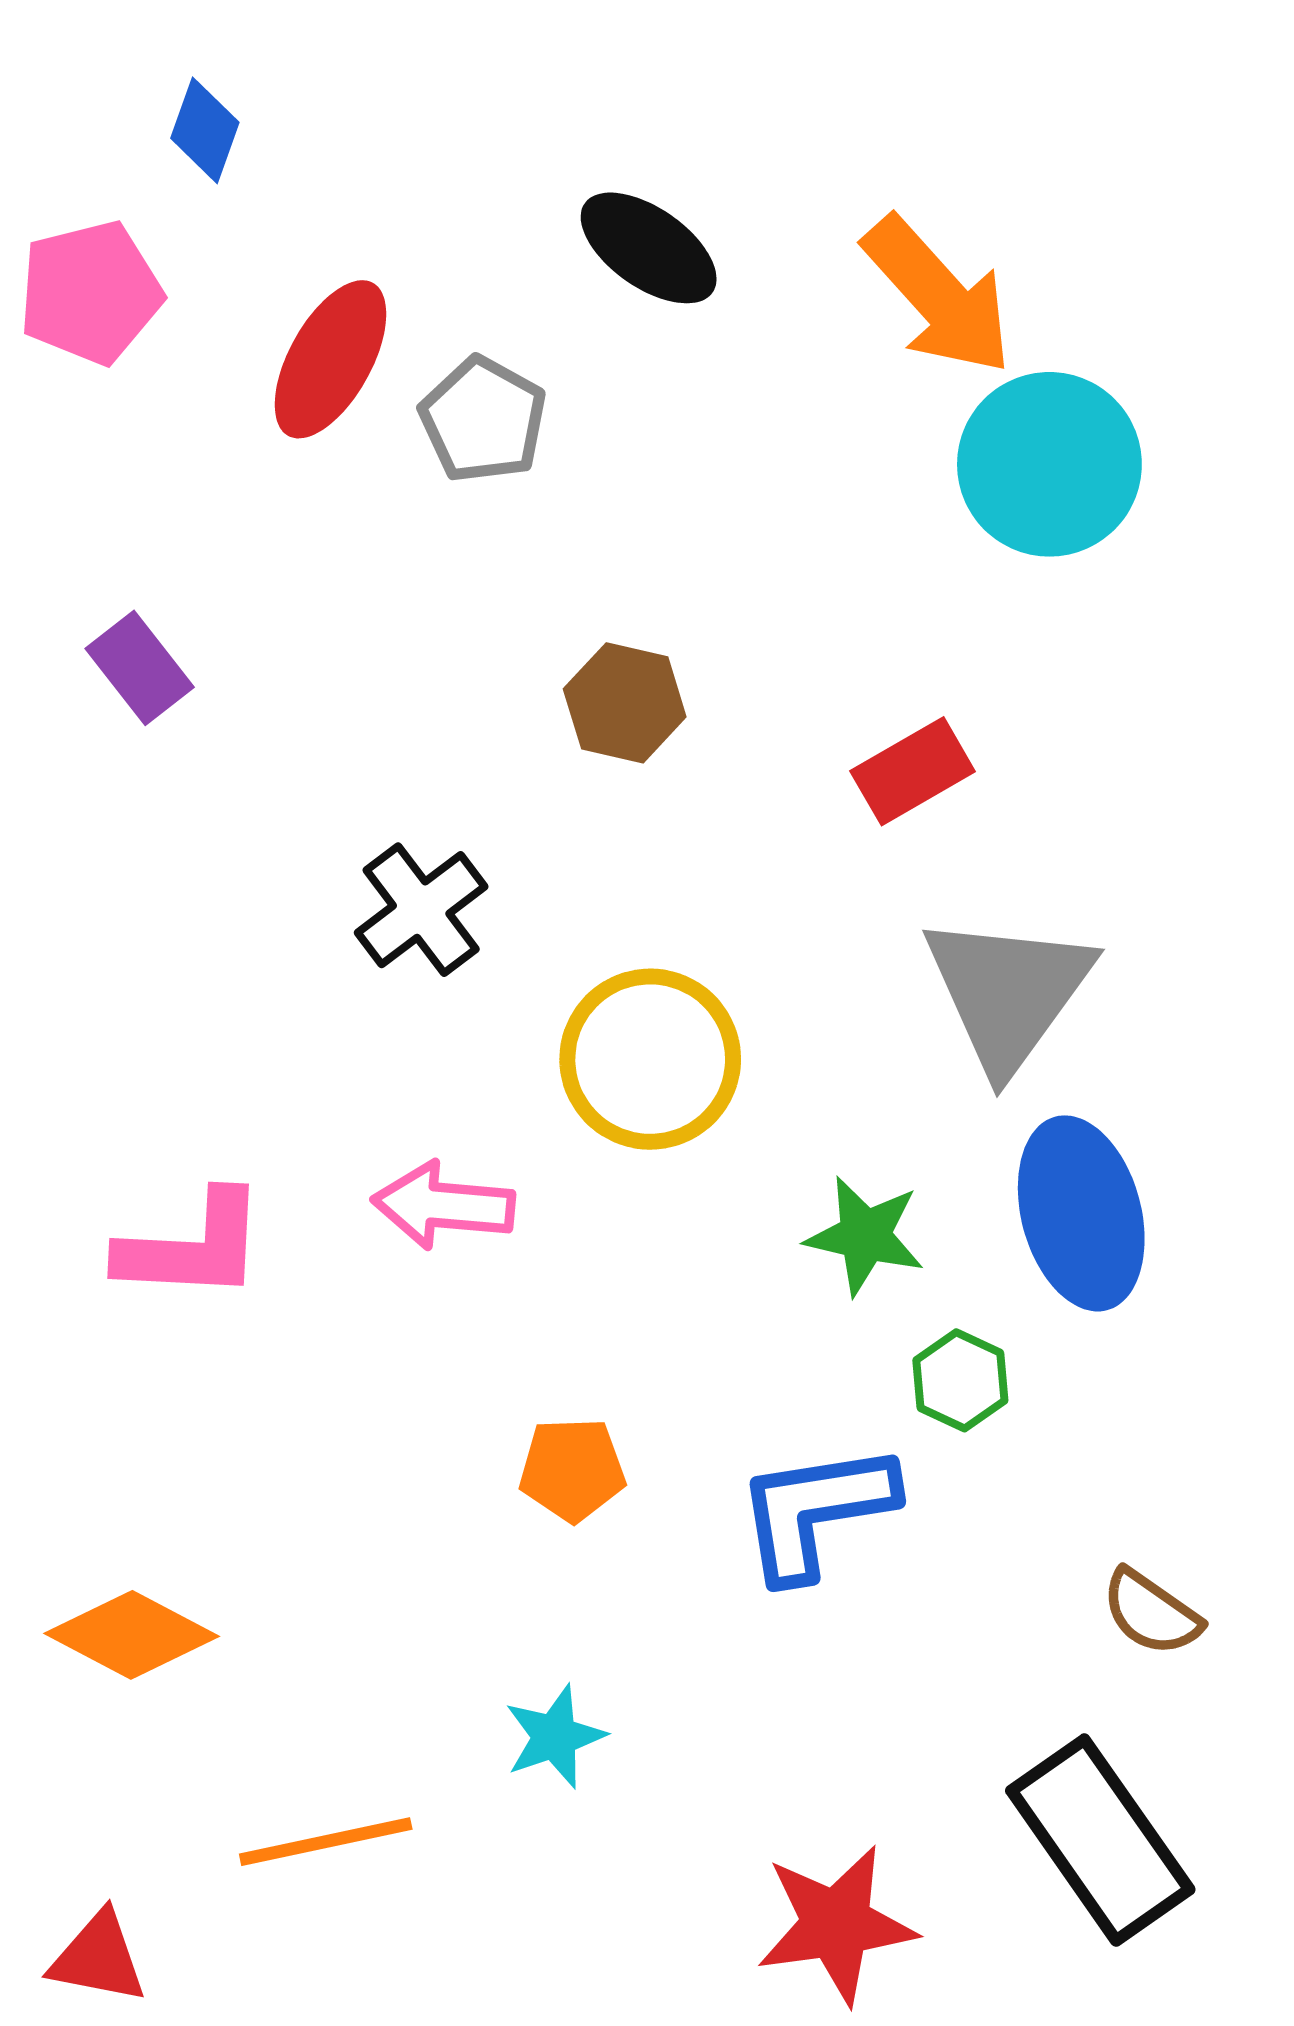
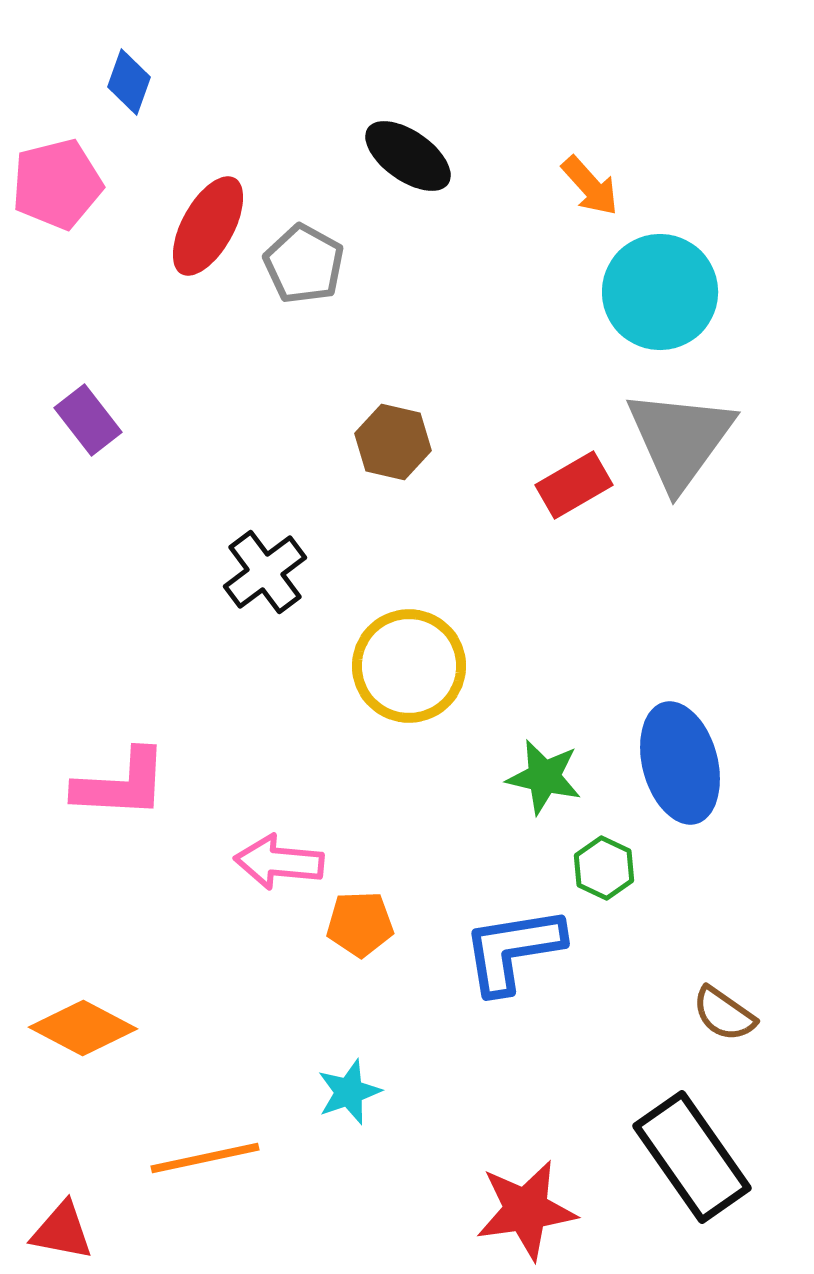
orange arrow: (938, 296) -> (590, 186), size x0.6
gray triangle: (1008, 992) -> (680, 439), moved
pink arrow: (443, 1205) -> (279, 862), moved

